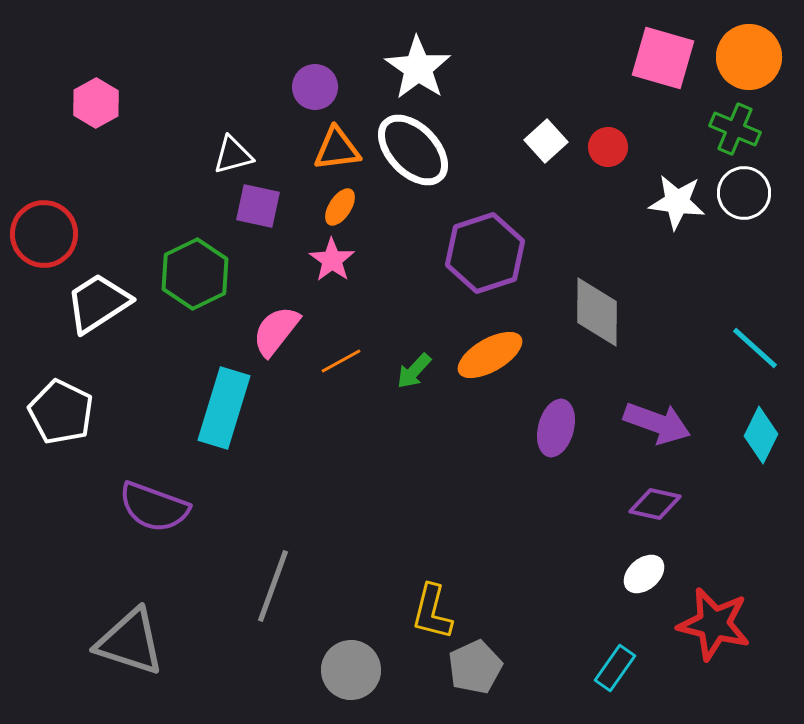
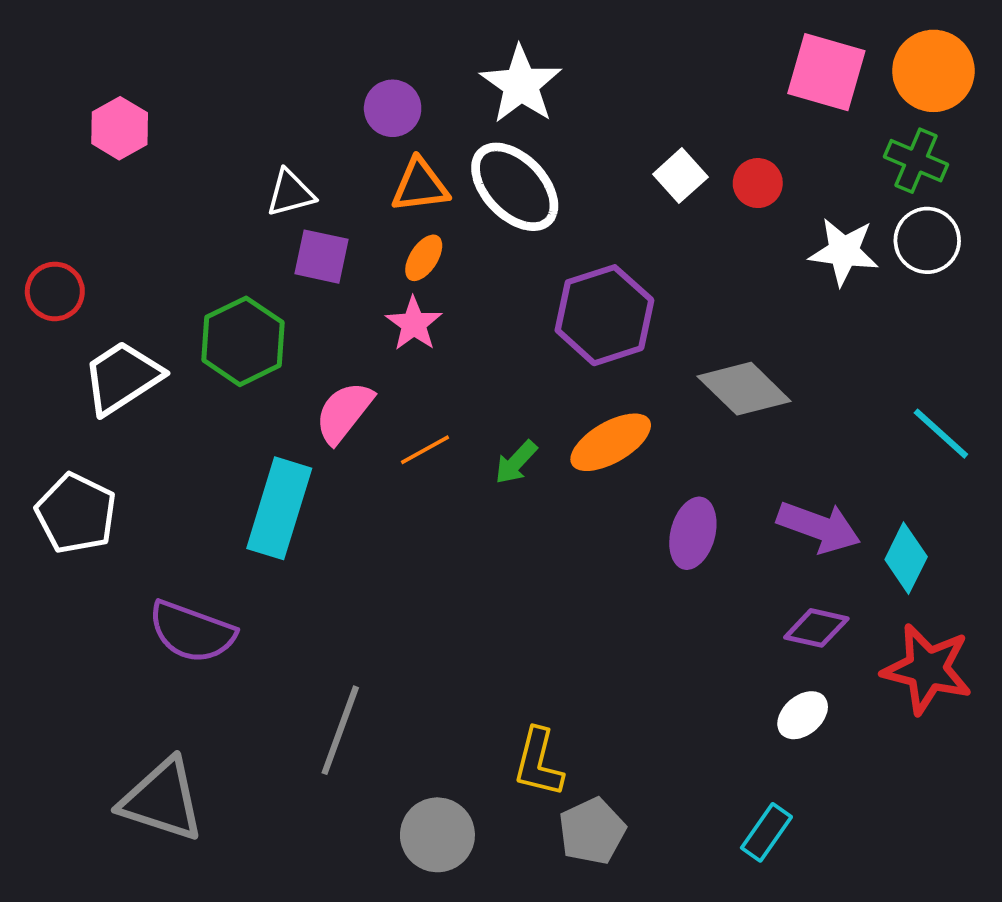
red circle: (44, 234) -> (55, 291), size x0.7
gray diamond: (597, 312) -> (744, 389), turned -46
cyan diamond: (761, 435) -> (906, 558), moved
red star: (714, 624) -> (927, 669), moved

